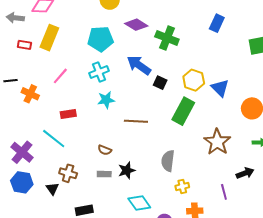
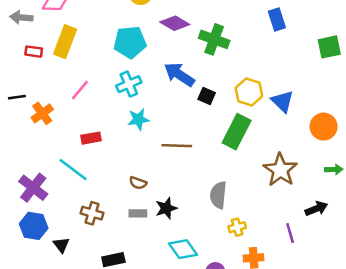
blue rectangle: (217, 23) -> (277, 19), turned -42
orange cross: (30, 94) -> (42, 113), turned 30
black triangle: (52, 189) -> (61, 245), moved

